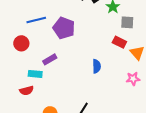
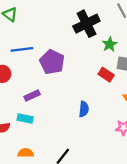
red rectangle: (119, 42) -> (106, 75), moved
cyan rectangle: (35, 74) -> (25, 119), moved

